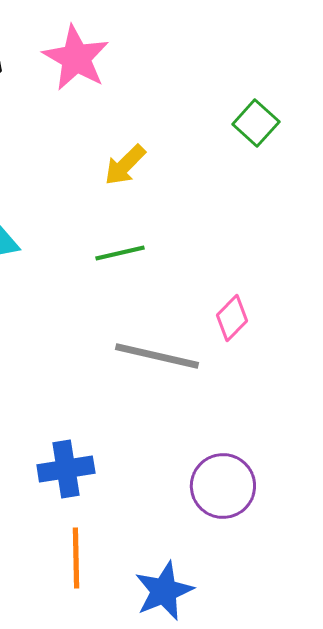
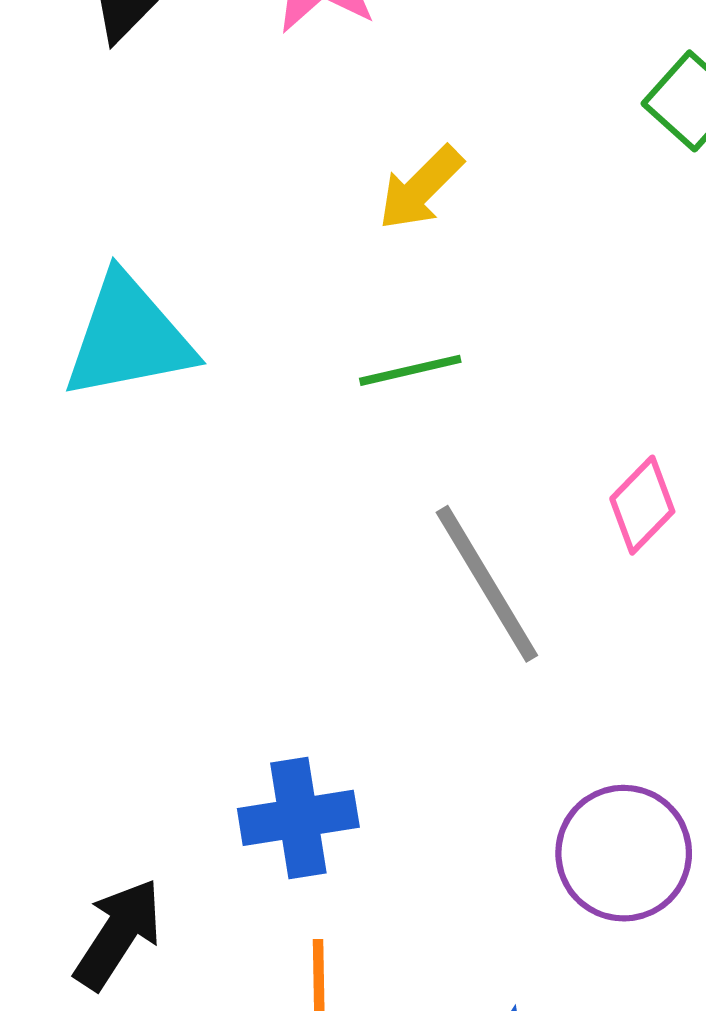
gray line: (157, 356) -> (487, 584), turned 46

